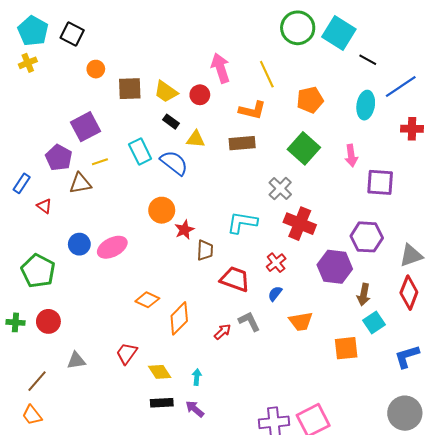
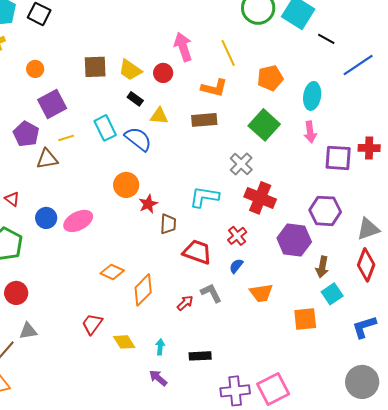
orange circle: (96, 69) -> (35, 69), moved
cyan ellipse: (366, 105) -> (312, 96), moved
red cross: (412, 129) -> (369, 148), moved
red triangle: (44, 206) -> (12, 199), moved
gray triangle: (76, 361) -> (28, 331), moved
black rectangle: (162, 403) -> (200, 356), moved

